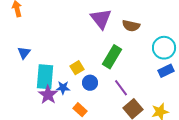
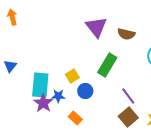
blue triangle: (24, 53) -> (10, 66), moved
purple line: (121, 88) -> (128, 96), moved

